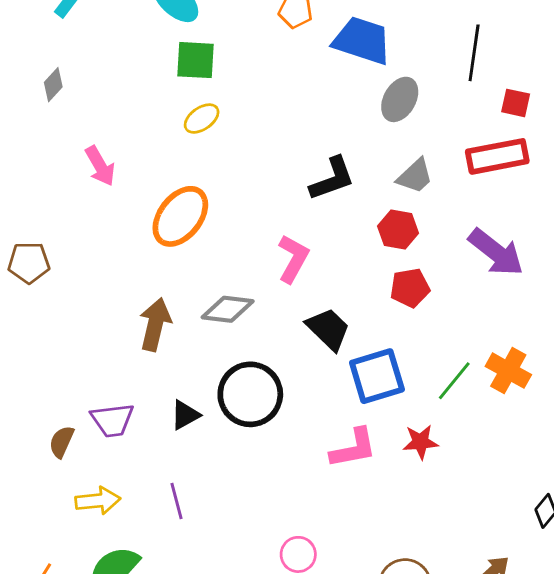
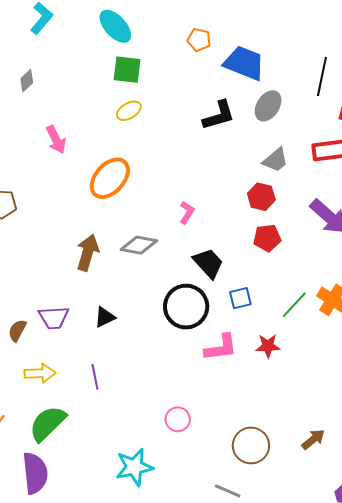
black L-shape: (332, 179) -> (219, 115), moved
pink L-shape: (293, 259) -> (187, 212), size x0.7
blue square: (377, 376) -> (240, 298), size x0.6
black circle: (250, 394) -> (186, 307), moved

